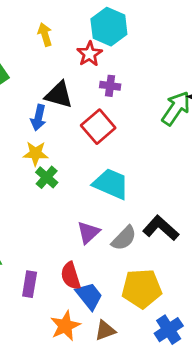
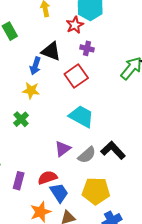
green cross: (47, 177) -> (21, 119), moved
red semicircle: (71, 276) -> (47, 178), turned 84

